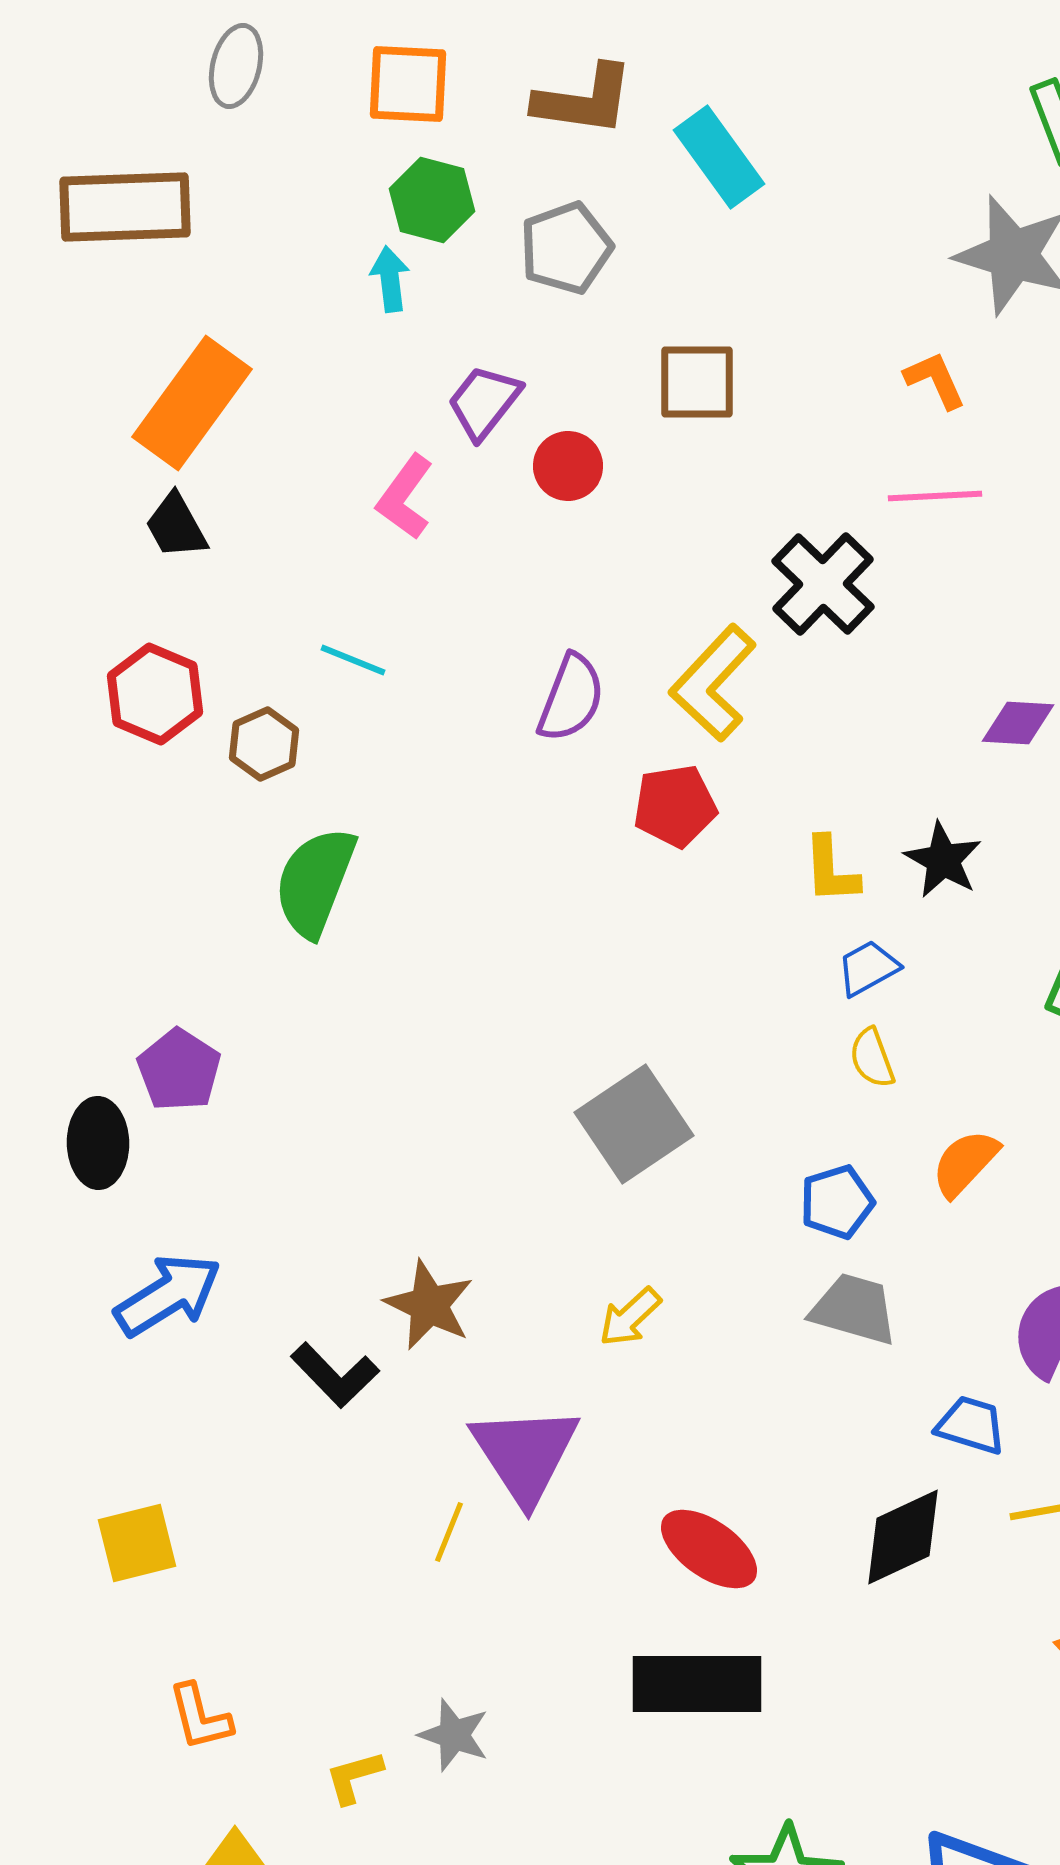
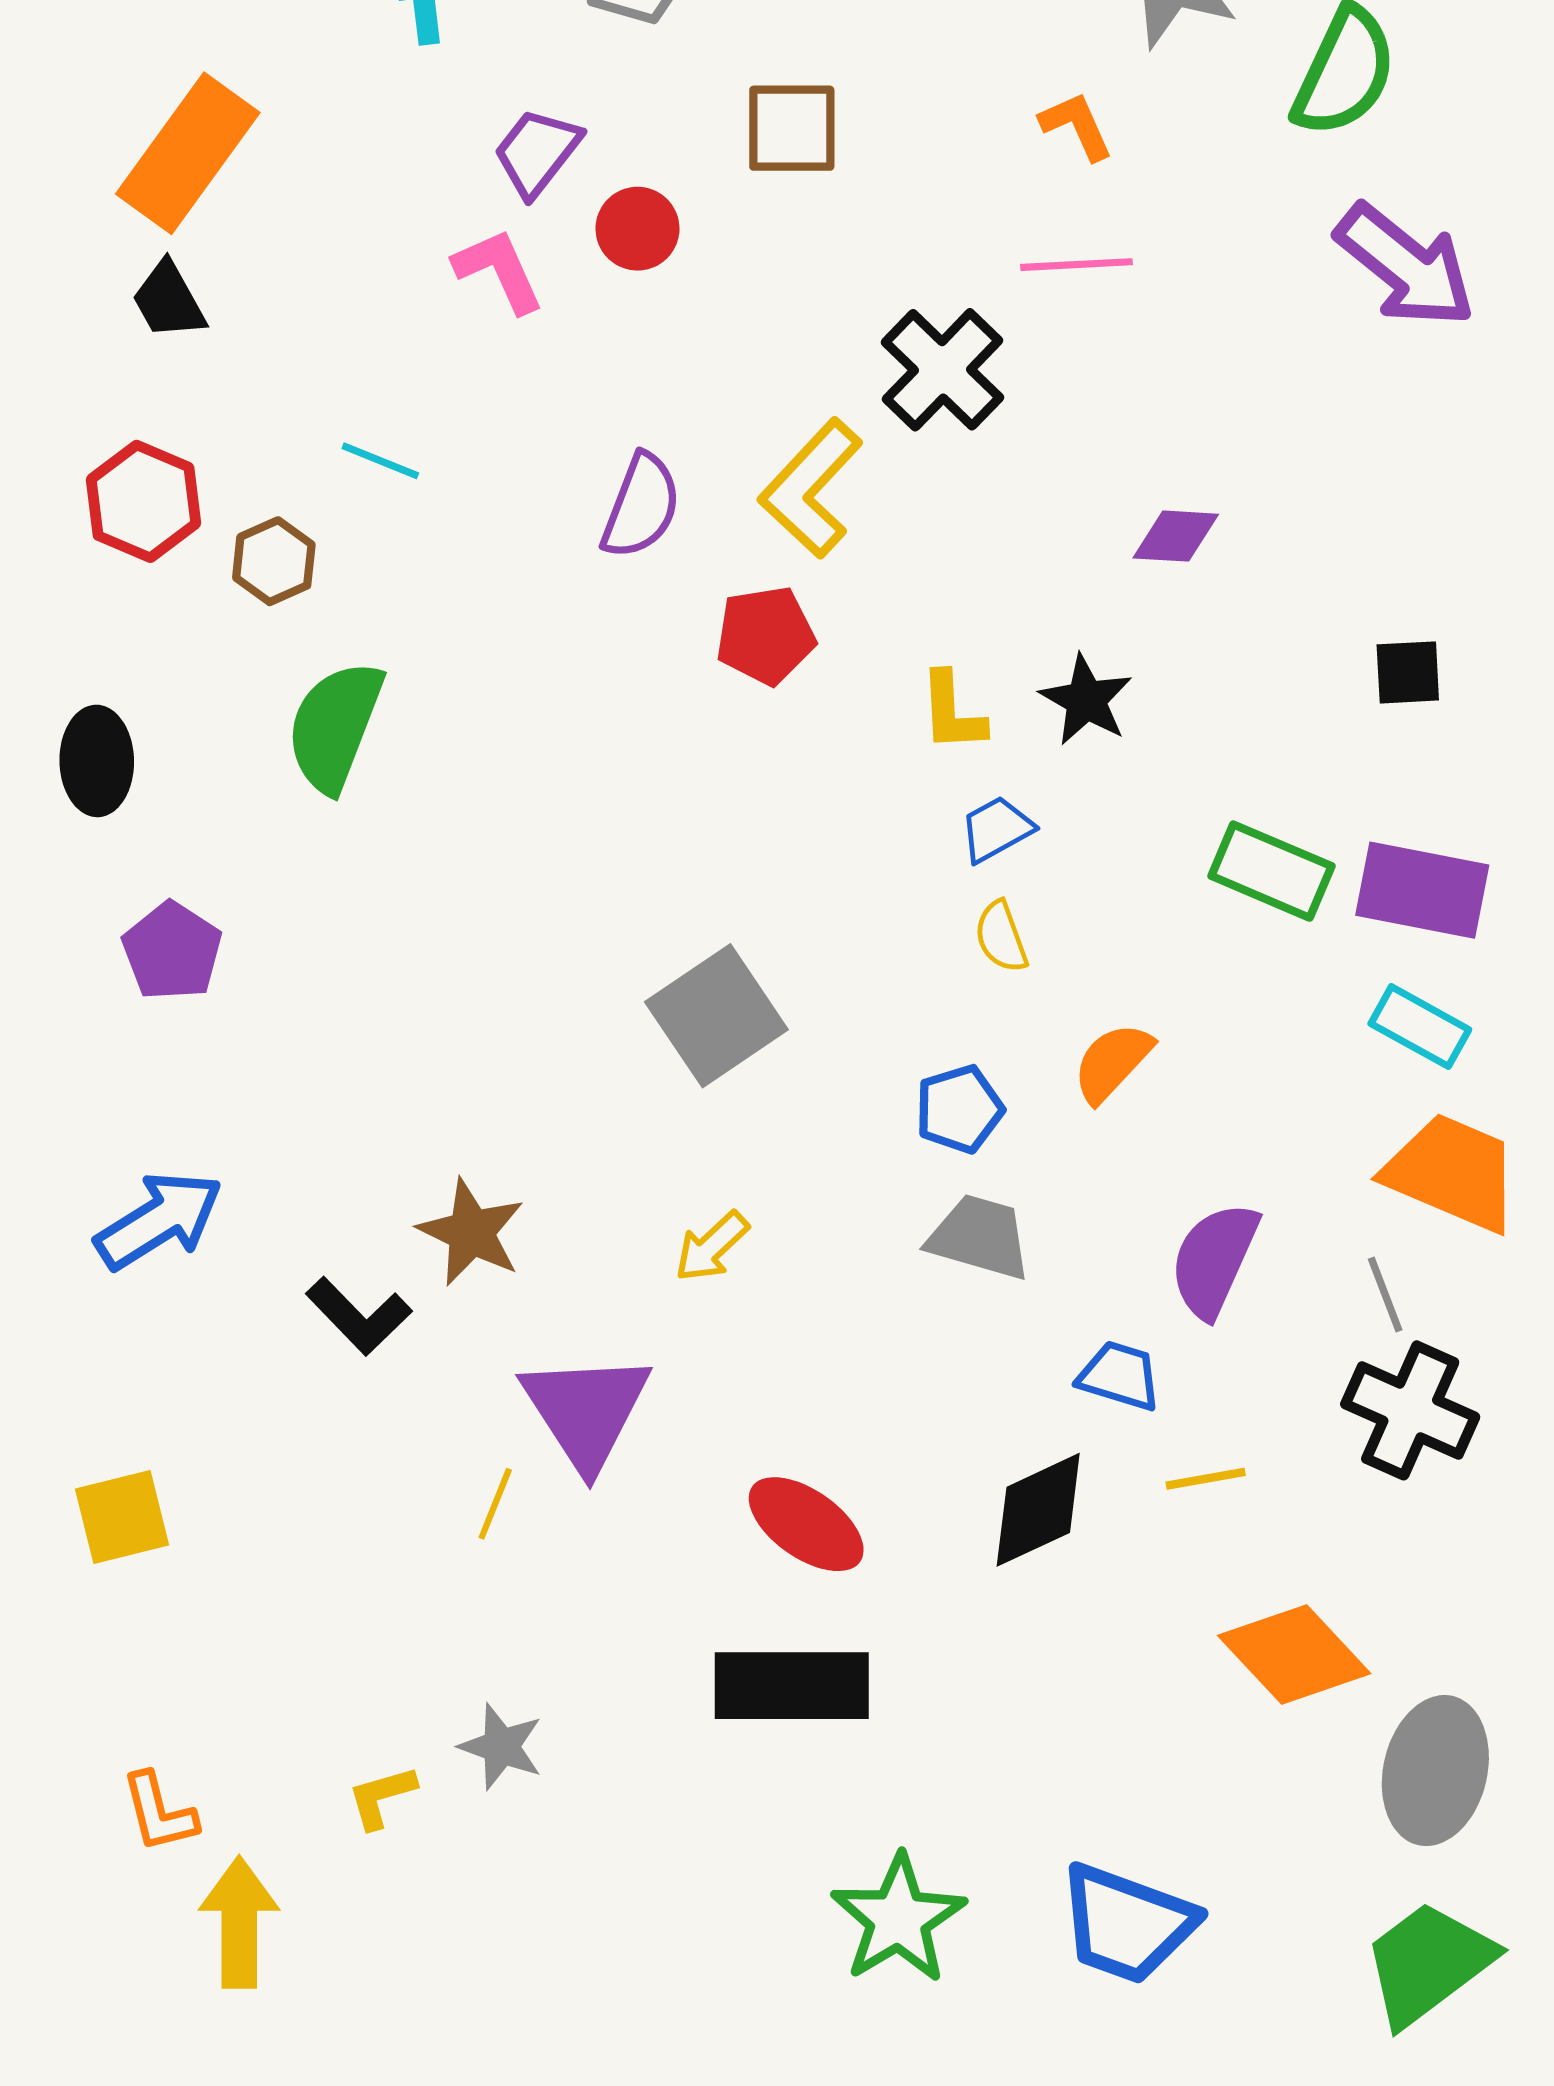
pink L-shape: (405, 497) -> (499, 271), moved, turned 120
black ellipse: (98, 1143) -> (97, 761), moved
orange L-shape: (200, 1717) -> (159, 1812), moved

